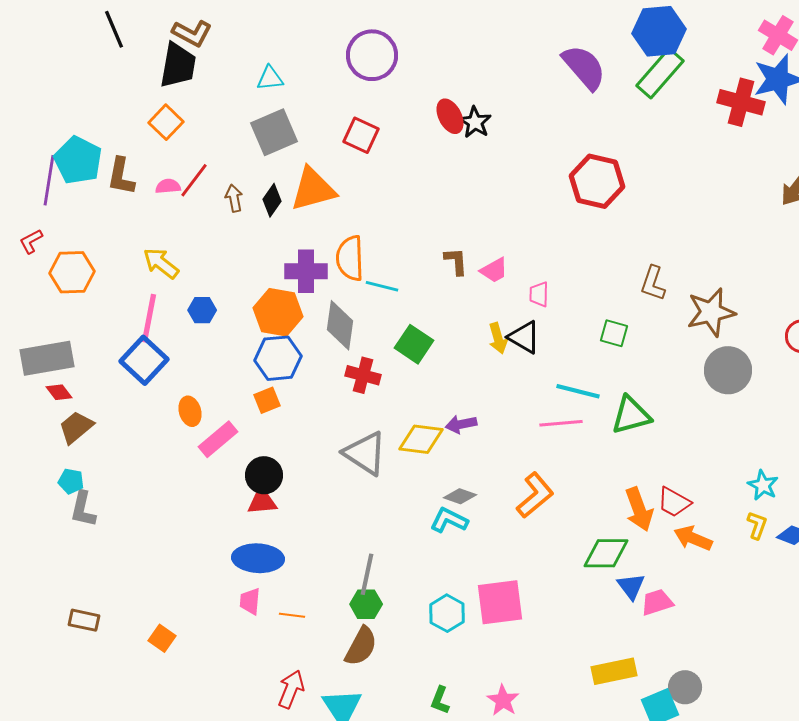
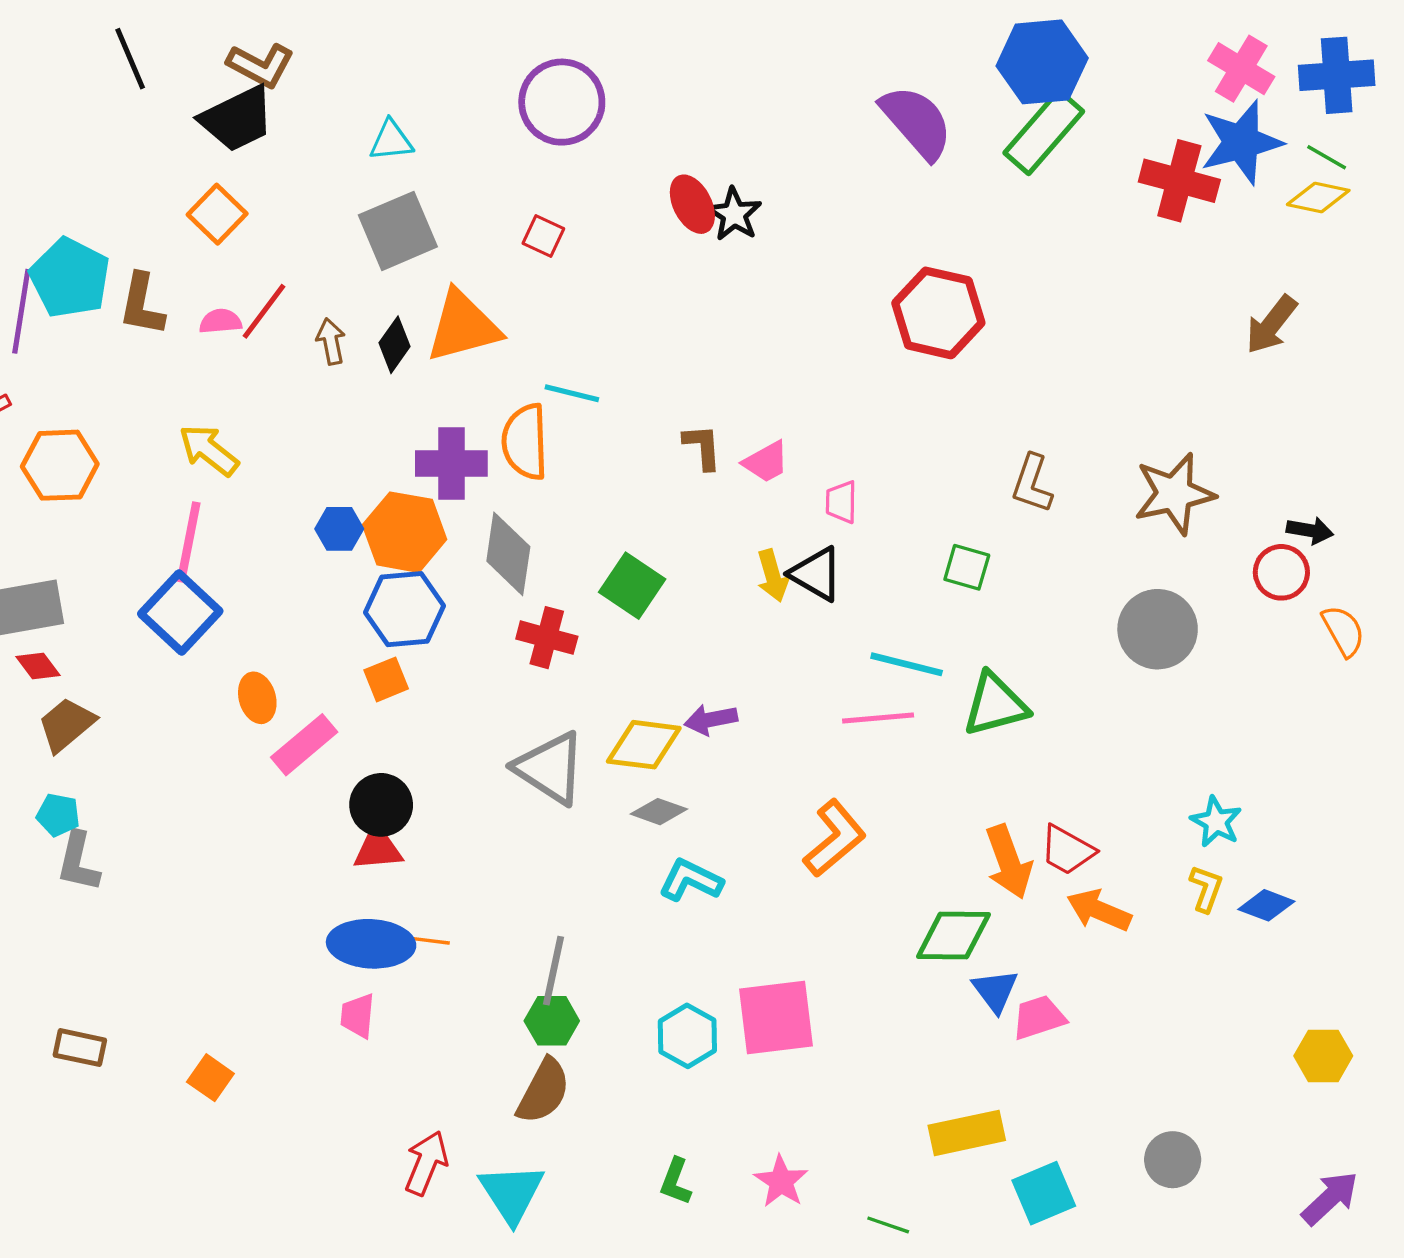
black trapezoid: (178, 65) -> (237, 119), turned 54
red square: (361, 135) -> (543, 236), size x0.7
cyan line: (382, 286) -> (572, 393), moved
blue hexagon: (202, 310) -> (339, 529), moved
brown star: (711, 312) -> (1174, 494), moved
gray diamond: (460, 496) -> (659, 812), moved
orange line: (292, 615) -> (428, 940), moved
gray circle: (685, 687) -> (1173, 1160), moved

